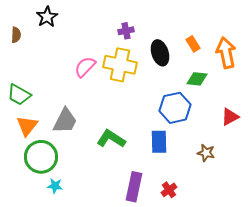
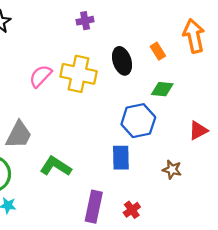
purple cross: (126, 31) -> (85, 21), moved
orange arrow: (226, 53) -> (194, 36), moved
green L-shape: (111, 139) -> (56, 166), moved

